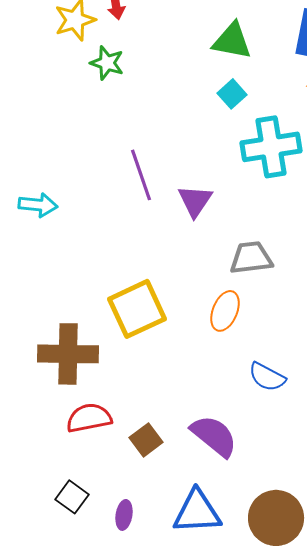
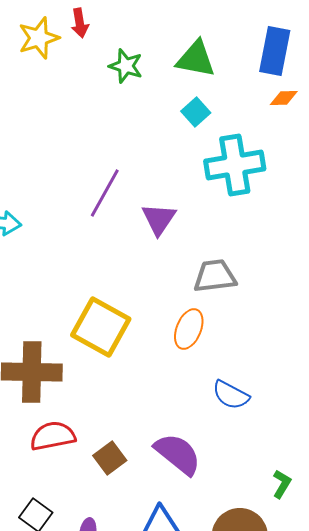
green star: (107, 63) -> (126, 66), moved
purple line: (141, 175) -> (105, 193), turned 48
yellow square: (137, 309) -> (101, 327), turned -36

